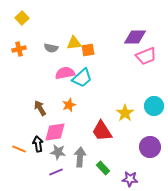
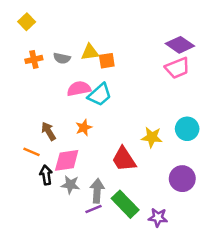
purple diamond: (135, 37) -> (180, 45), moved, turned 35
orange cross: (19, 49) -> (34, 59), moved
yellow star: (125, 113) -> (152, 137), turned -30
orange line: (19, 149) -> (31, 152), moved
green rectangle: (103, 168) -> (125, 204), size x1.6
purple line: (56, 172) -> (93, 209), moved

